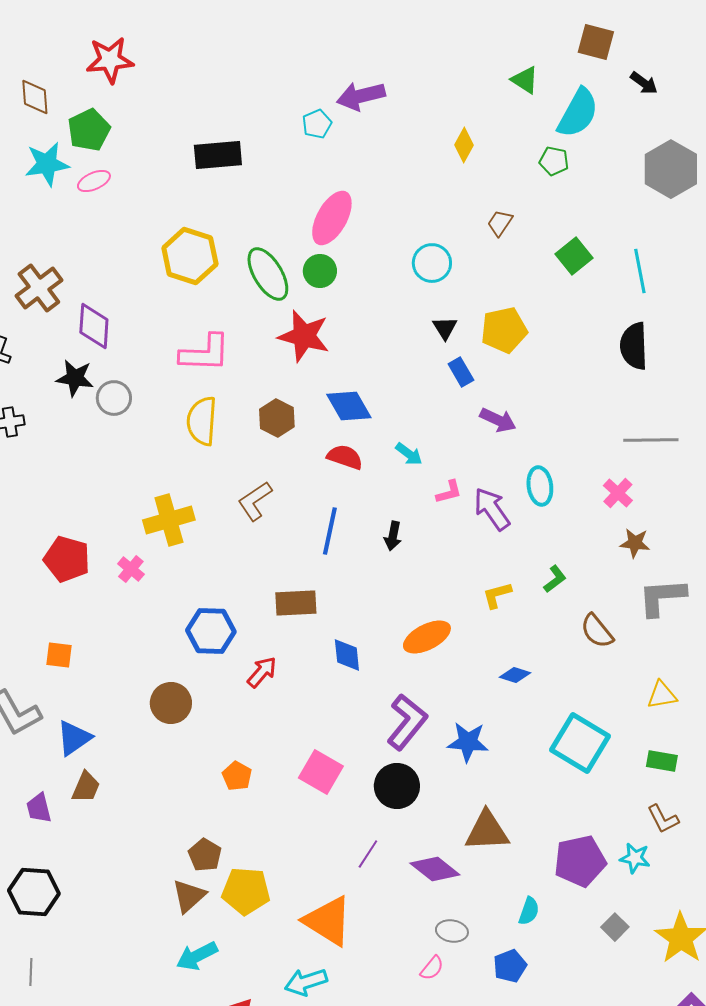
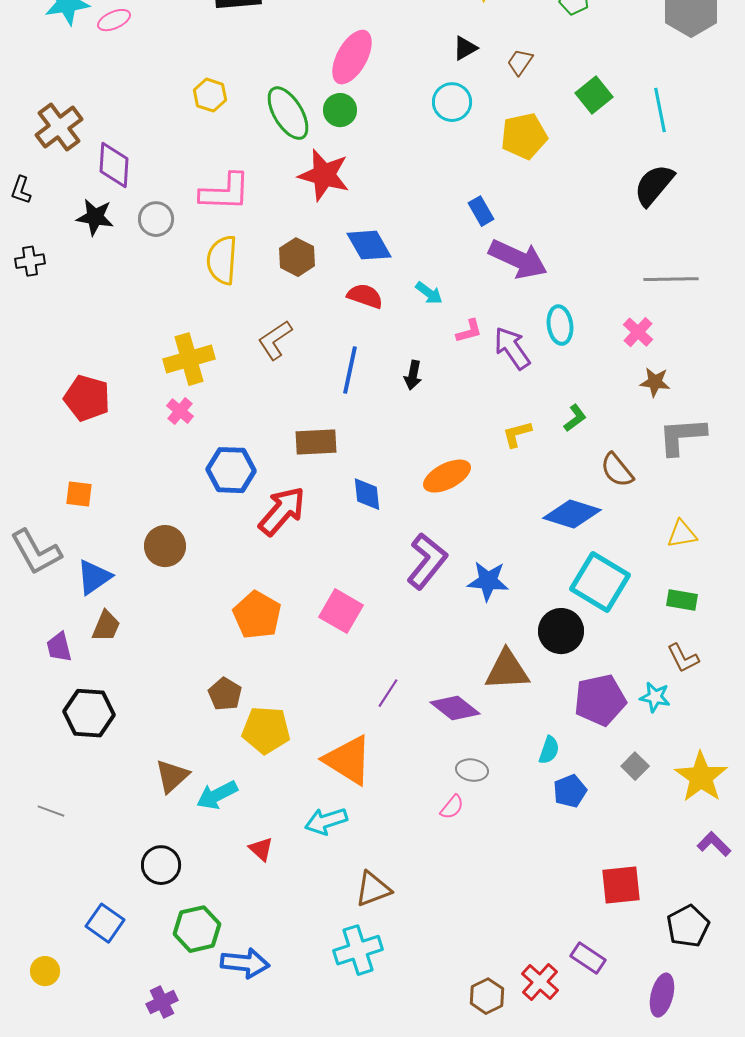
yellow hexagon: (190, 256) -> (210, 95), size x0.6
black triangle: (445, 328) -> (465, 48), moved, turned 32
yellow pentagon: (504, 330) -> (524, 136), moved
black semicircle: (634, 346) -> (654, 185), turned 42
gray circle: (114, 398) -> (156, 219), moved
purple arrow: (498, 420) -> (518, 259), size x1.6
pink cross: (131, 569) -> (180, 411), moved
red arrow: (262, 672) -> (282, 511), size x1.6
blue diamond: (515, 675) -> (572, 514), moved, size x1.8
brown circle: (171, 703) -> (165, 546), moved
orange pentagon: (237, 776) -> (257, 615), size x1.6
black circle: (397, 786) -> (561, 631), moved
black hexagon: (34, 892) -> (89, 713), moved
brown triangle: (189, 896) -> (172, 776), moved
blue pentagon: (510, 966) -> (570, 791), moved
gray line: (31, 972) -> (51, 811), turned -72

